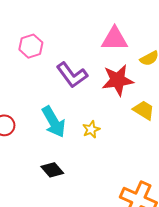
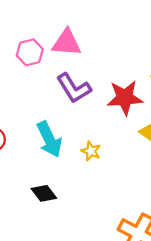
pink triangle: (115, 39) -> (67, 43), moved
yellow star: (91, 129) -> (91, 151), turned -30

